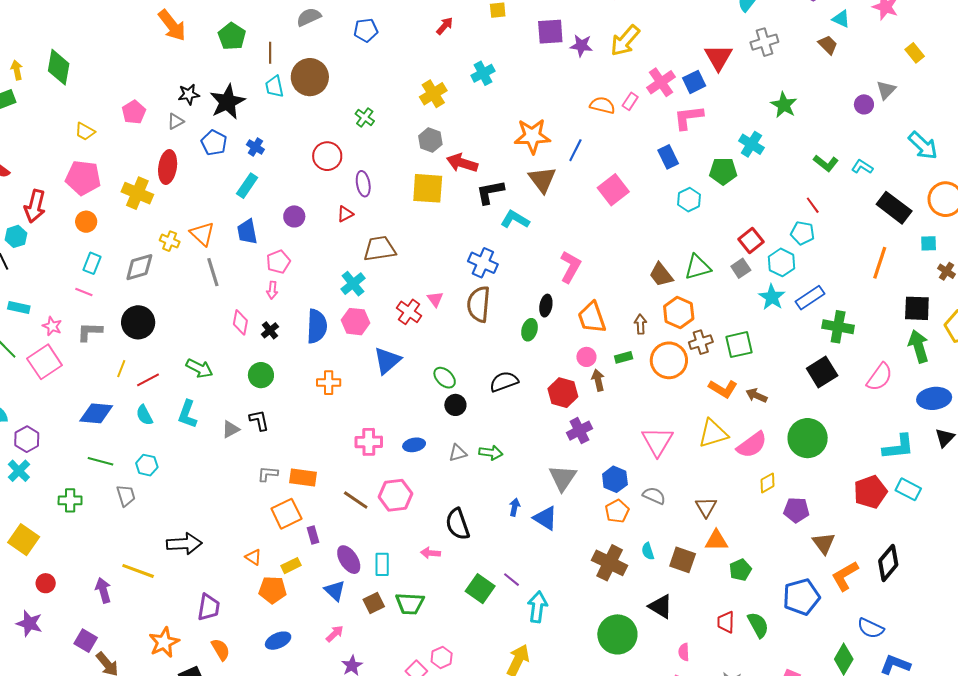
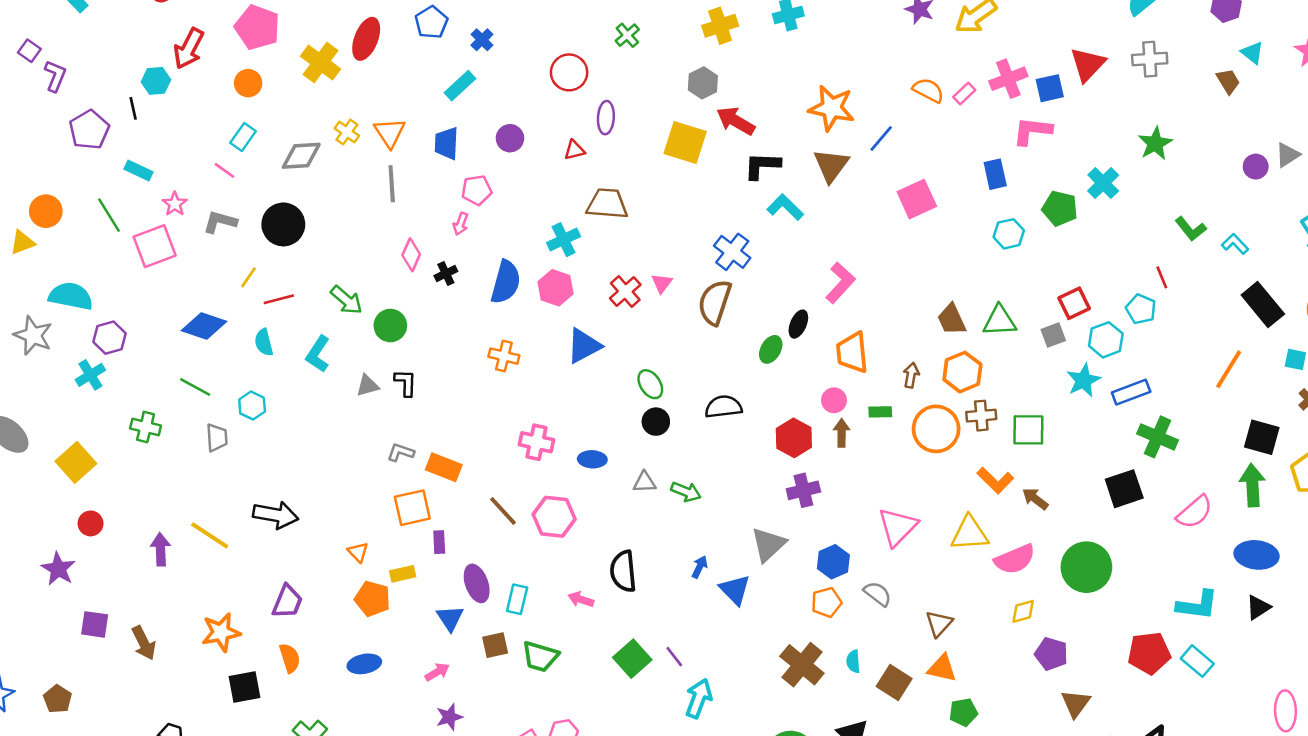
green circle: (261, 375) -> (390, 326), moved
purple square: (86, 641) -> (95, 624), moved, turned -35

